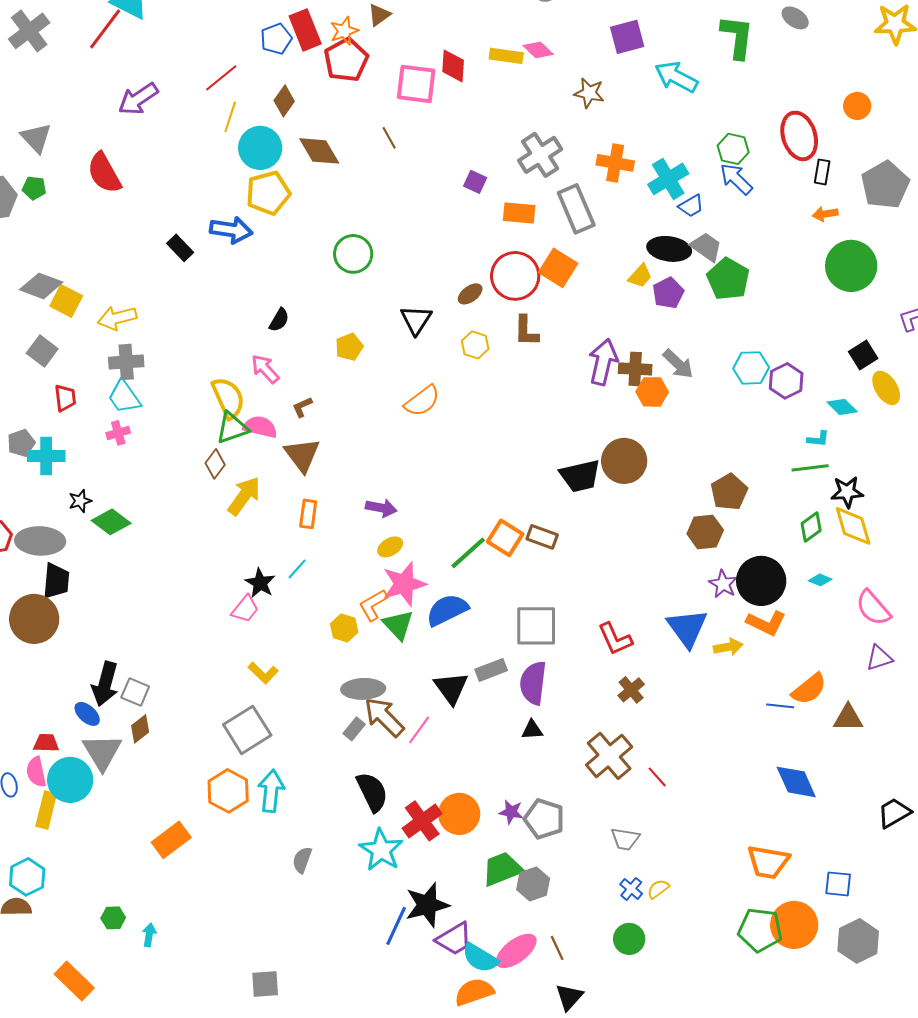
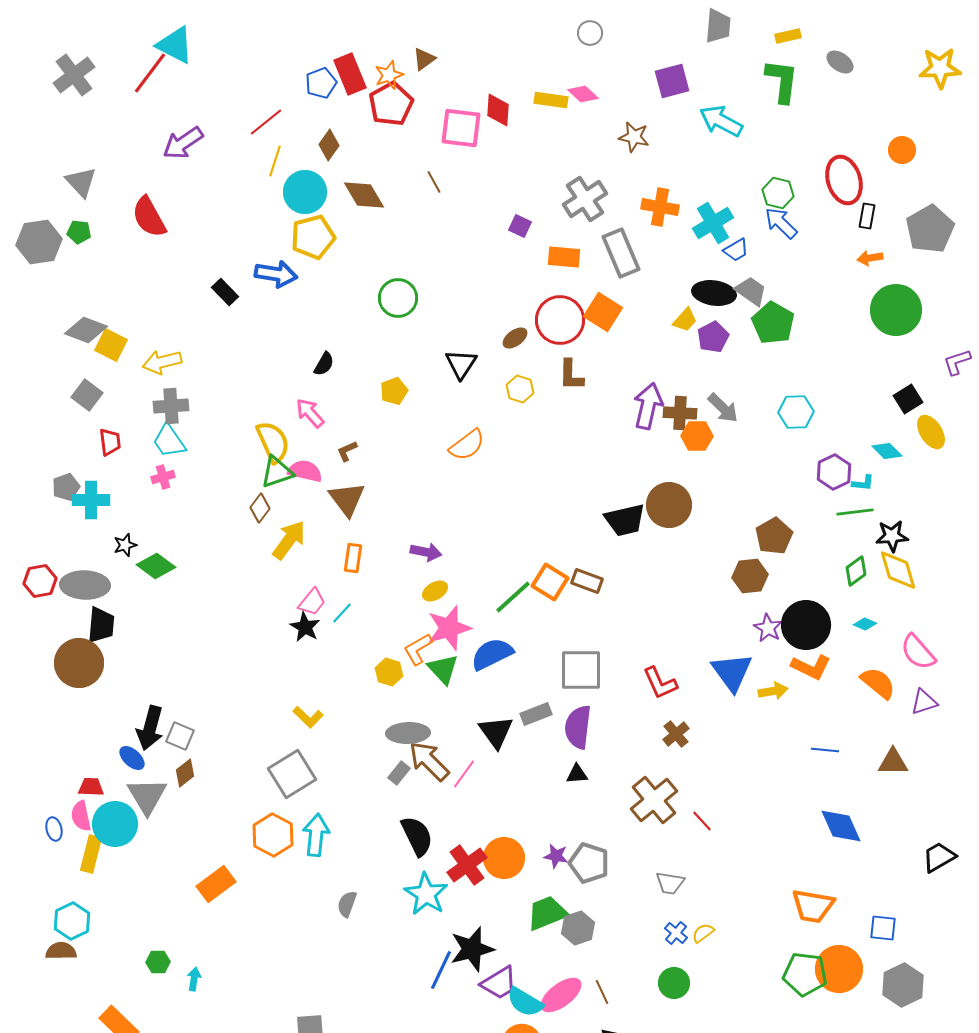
purple hexagon: (786, 381) -> (834, 472), moved
pink trapezoid: (245, 609) -> (312, 602), moved
orange semicircle: (809, 689) -> (878, 683), moved, turned -102

